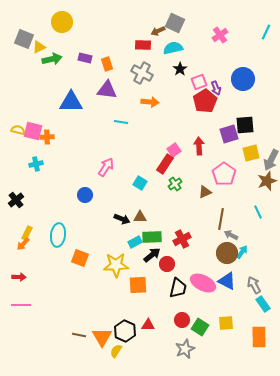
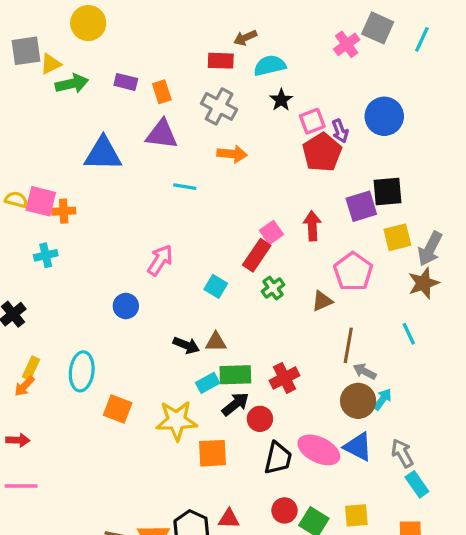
gray square: (175, 23) -> (378, 28), moved
gray square: (24, 39) -> (26, 51), turned -30

